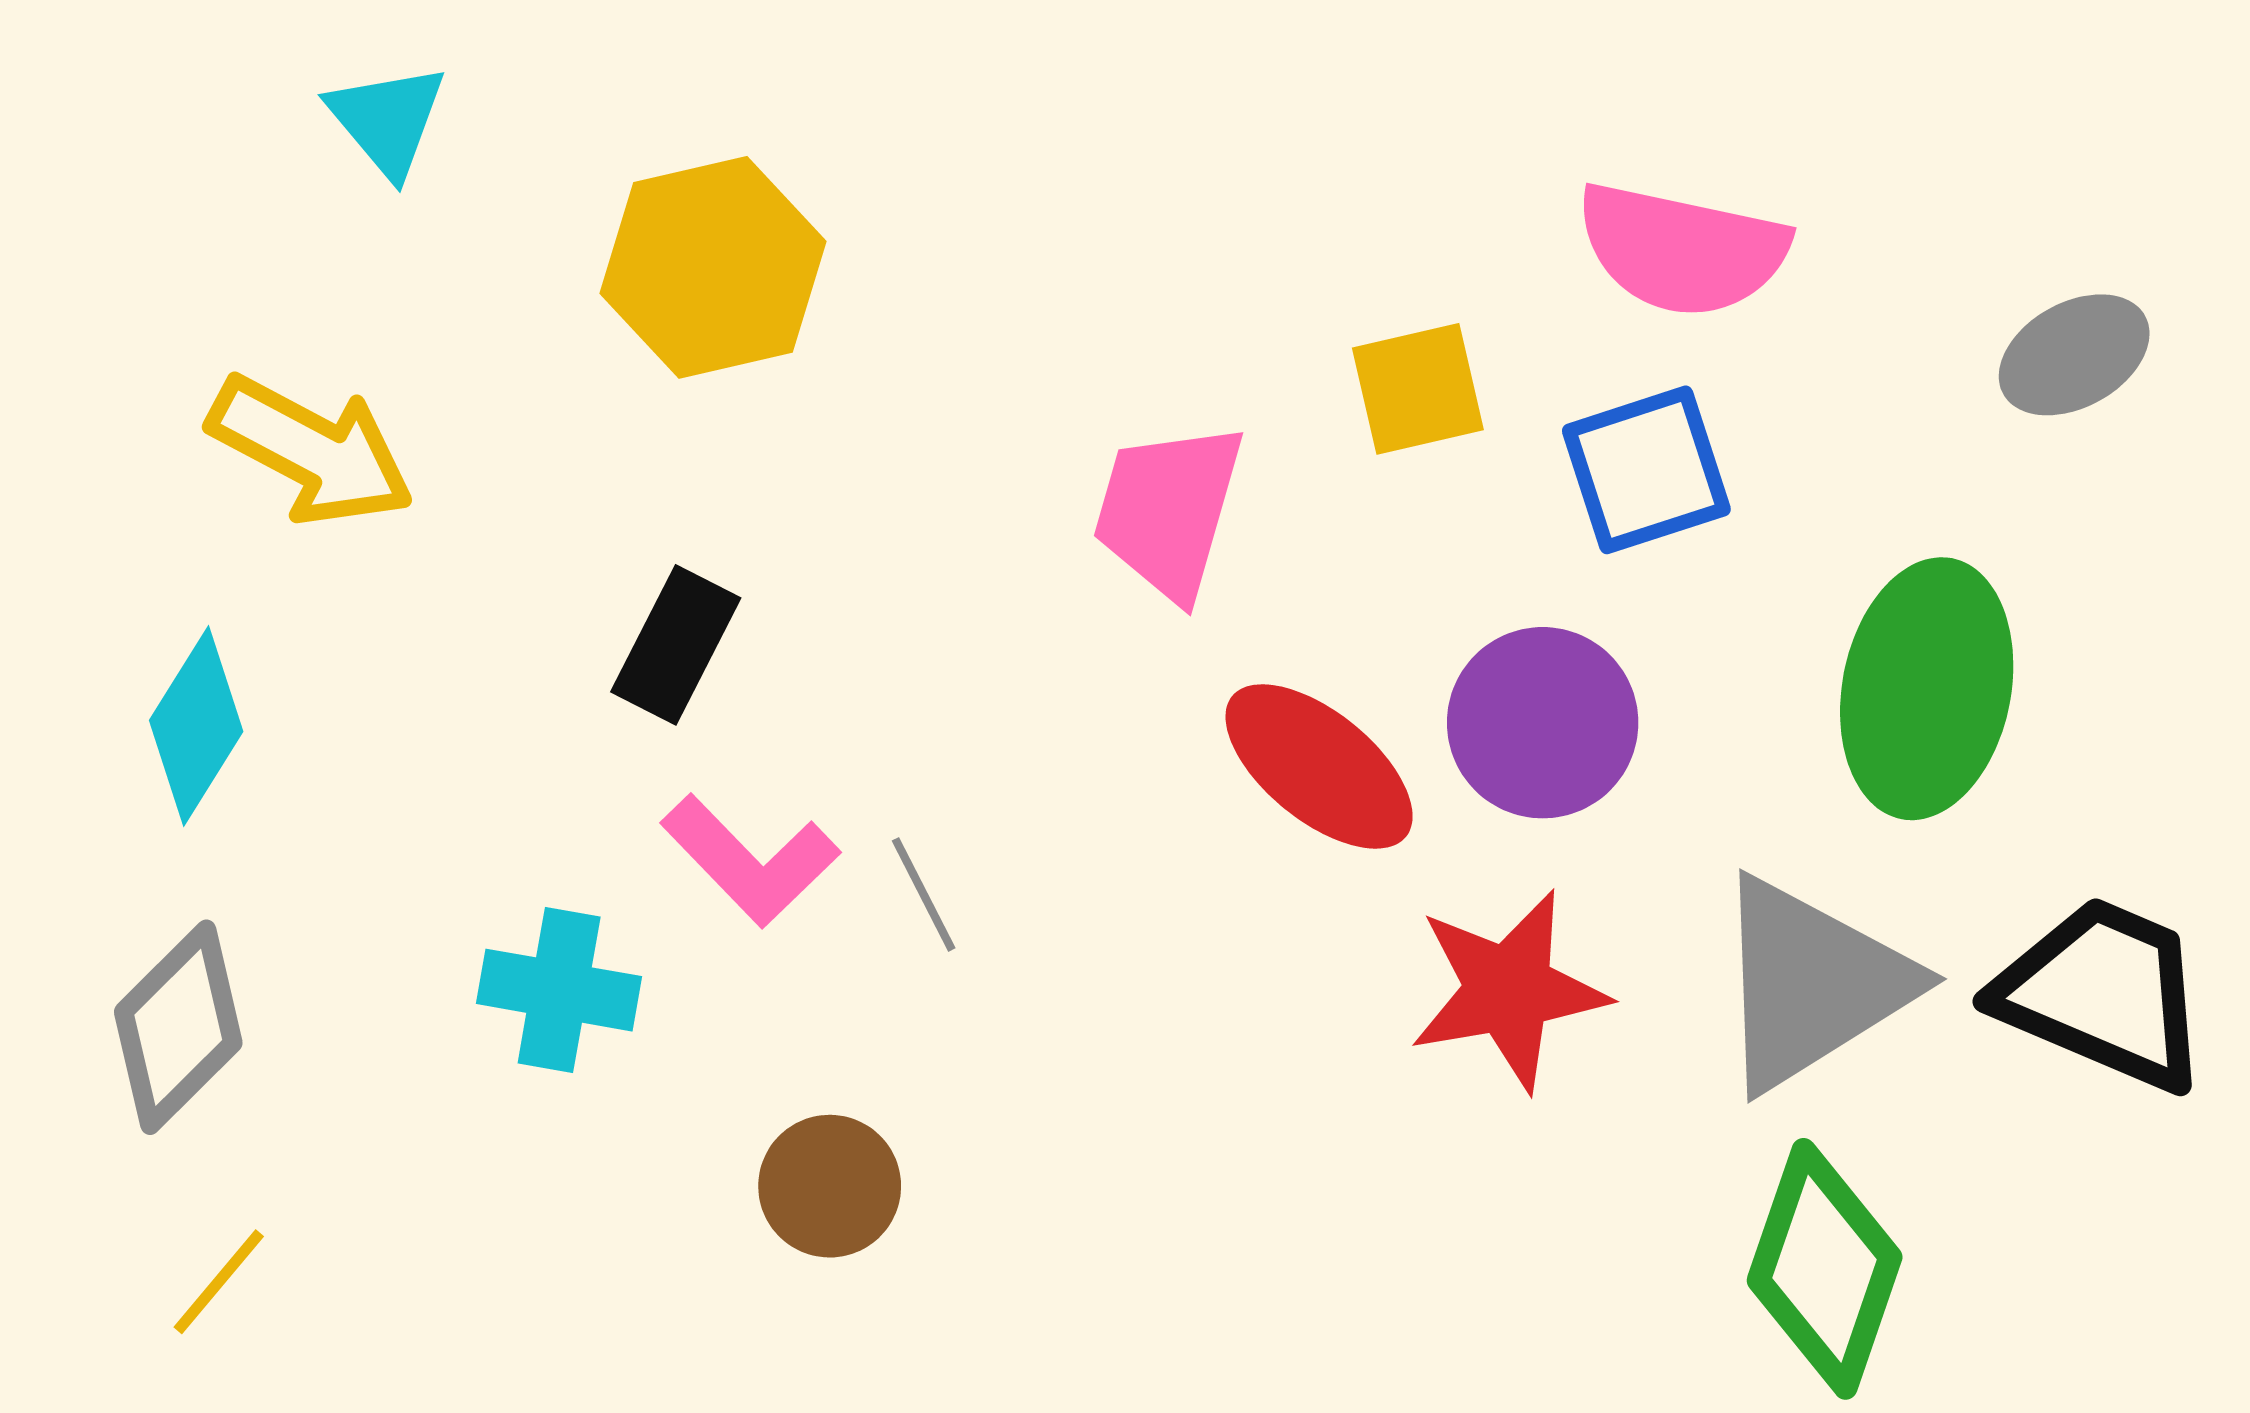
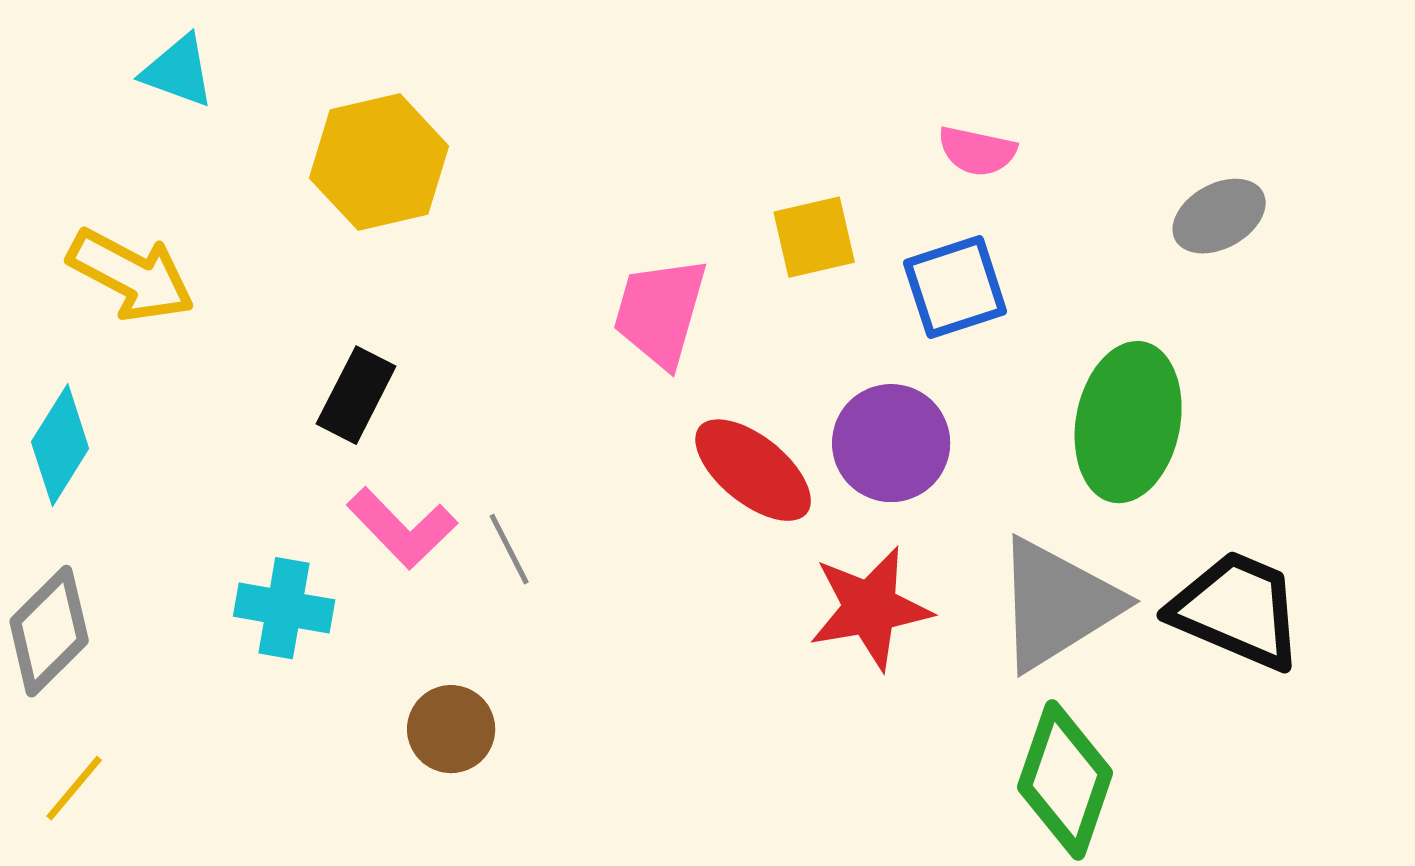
cyan triangle: (387, 120) -> (178, 71), turned -30
pink semicircle: (1682, 250) -> (977, 151), size x0.6

